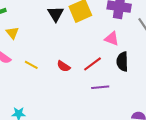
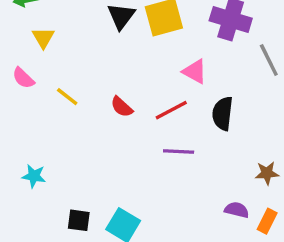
pink triangle: (112, 39) -> (195, 71), moved

